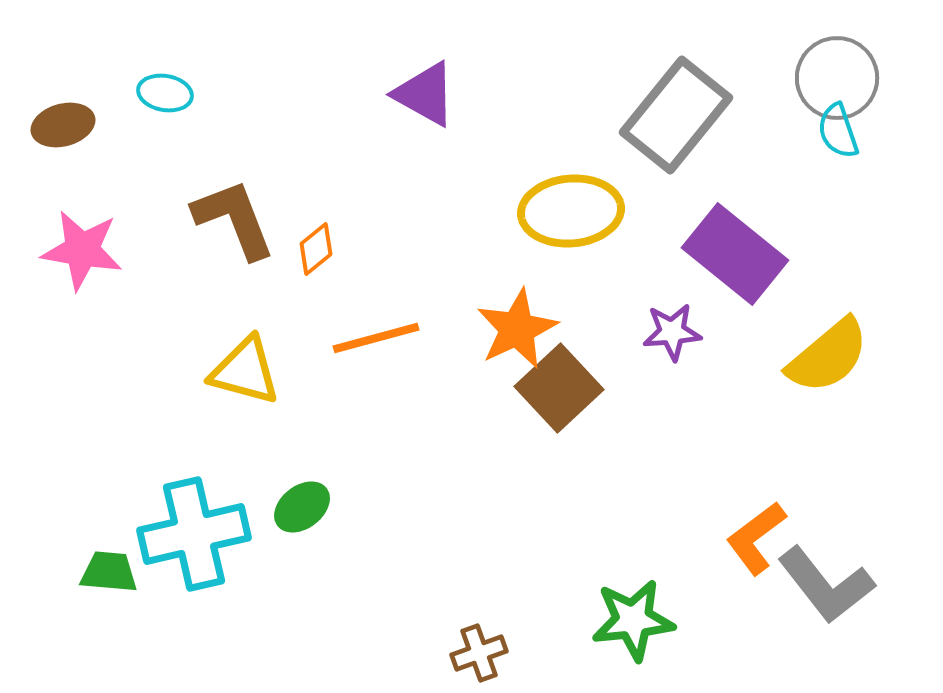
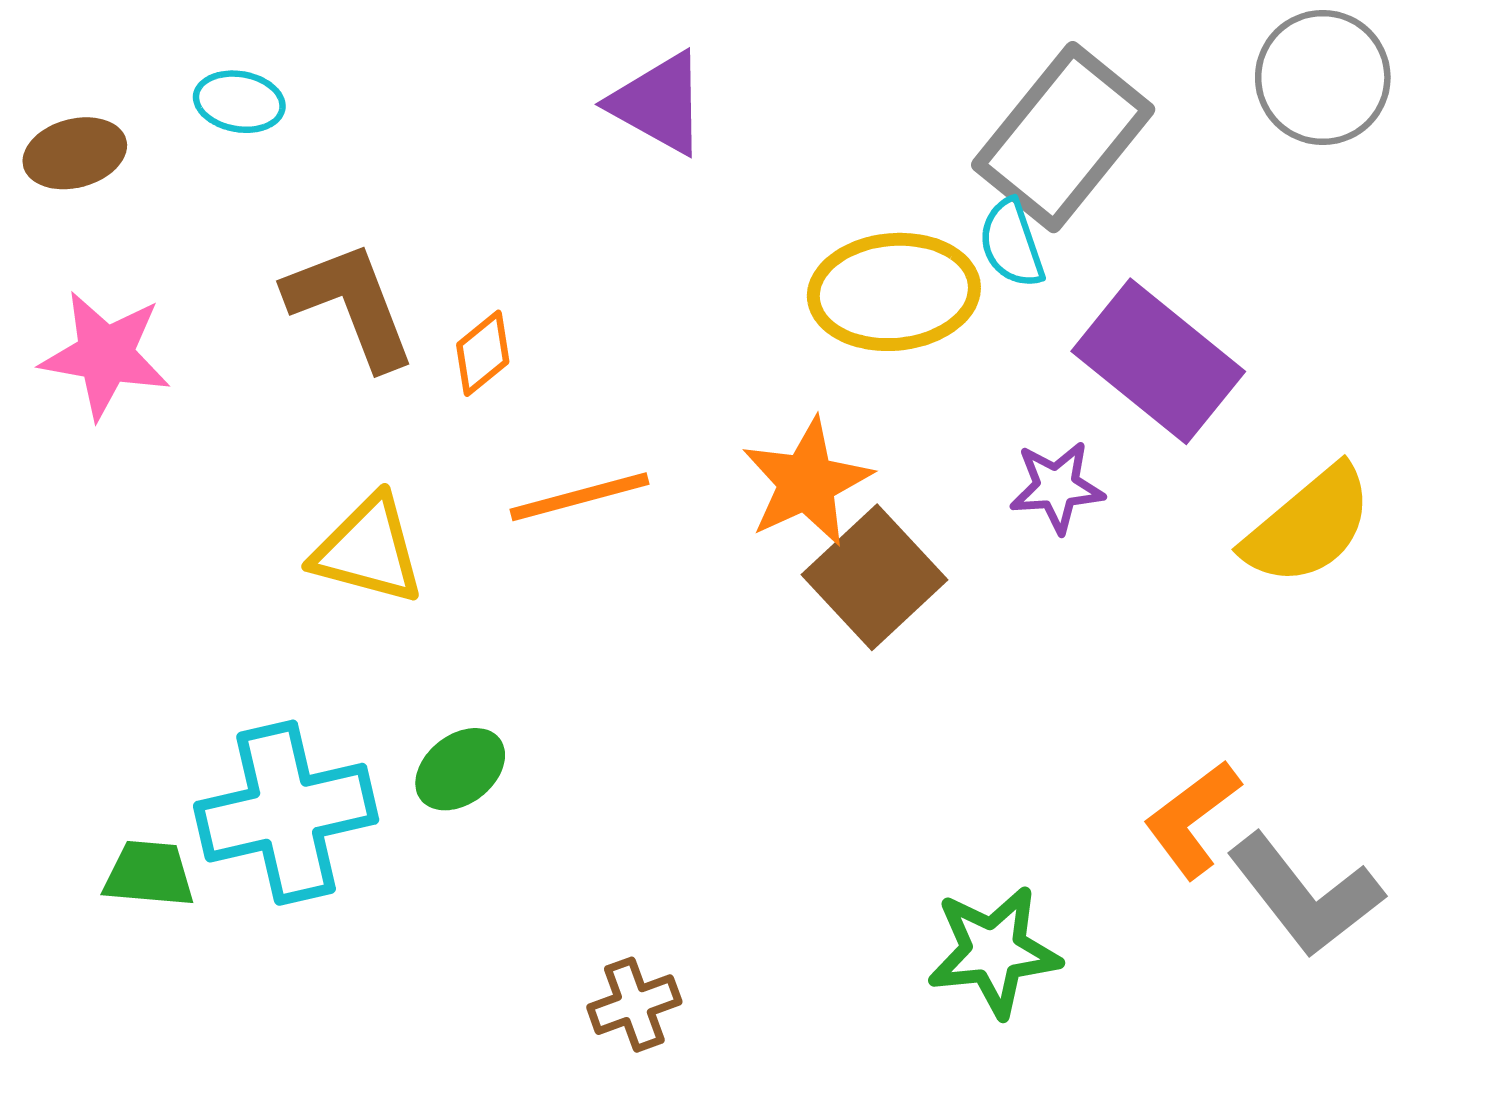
cyan semicircle: (838, 131) -> (1012, 244), moved
brown cross: (479, 653) -> (634, 1005), moved

